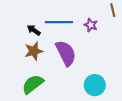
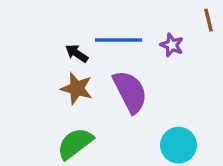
brown star: (34, 51) -> (77, 88), turned 30

